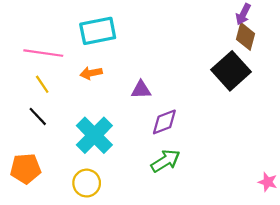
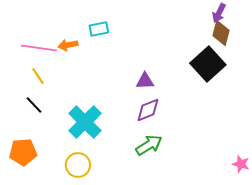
cyan rectangle: (98, 31) -> (99, 29), moved, size x0.6
orange arrow: (91, 73) -> (68, 45), moved
purple triangle: (141, 90) -> (145, 81), moved

